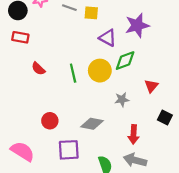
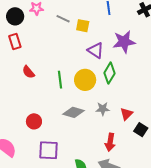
red rectangle: (20, 37) -> (15, 41), turned 56
green diamond: (125, 61) -> (109, 73), turned -45
red triangle: (151, 86) -> (126, 114), moved
gray diamond: (92, 124) -> (73, 112), moved

